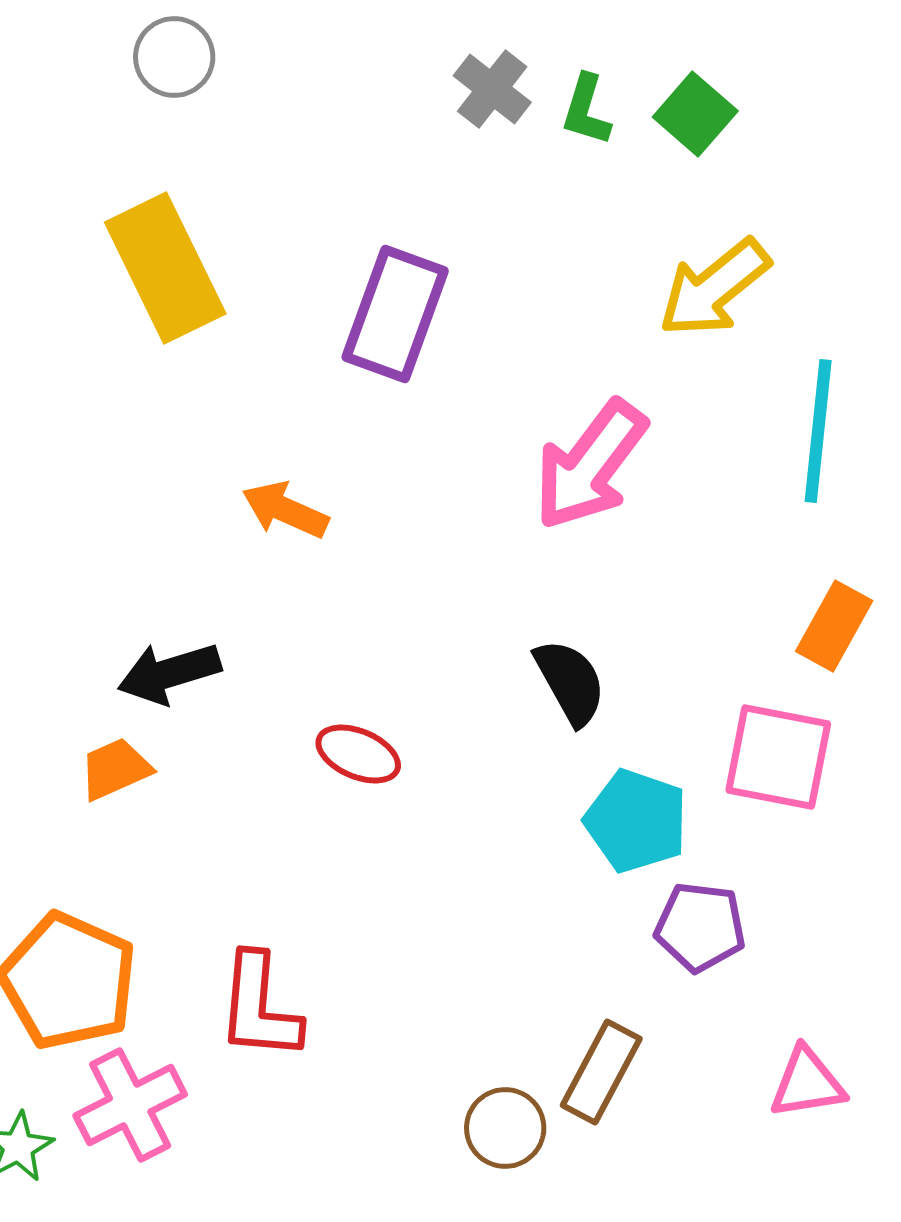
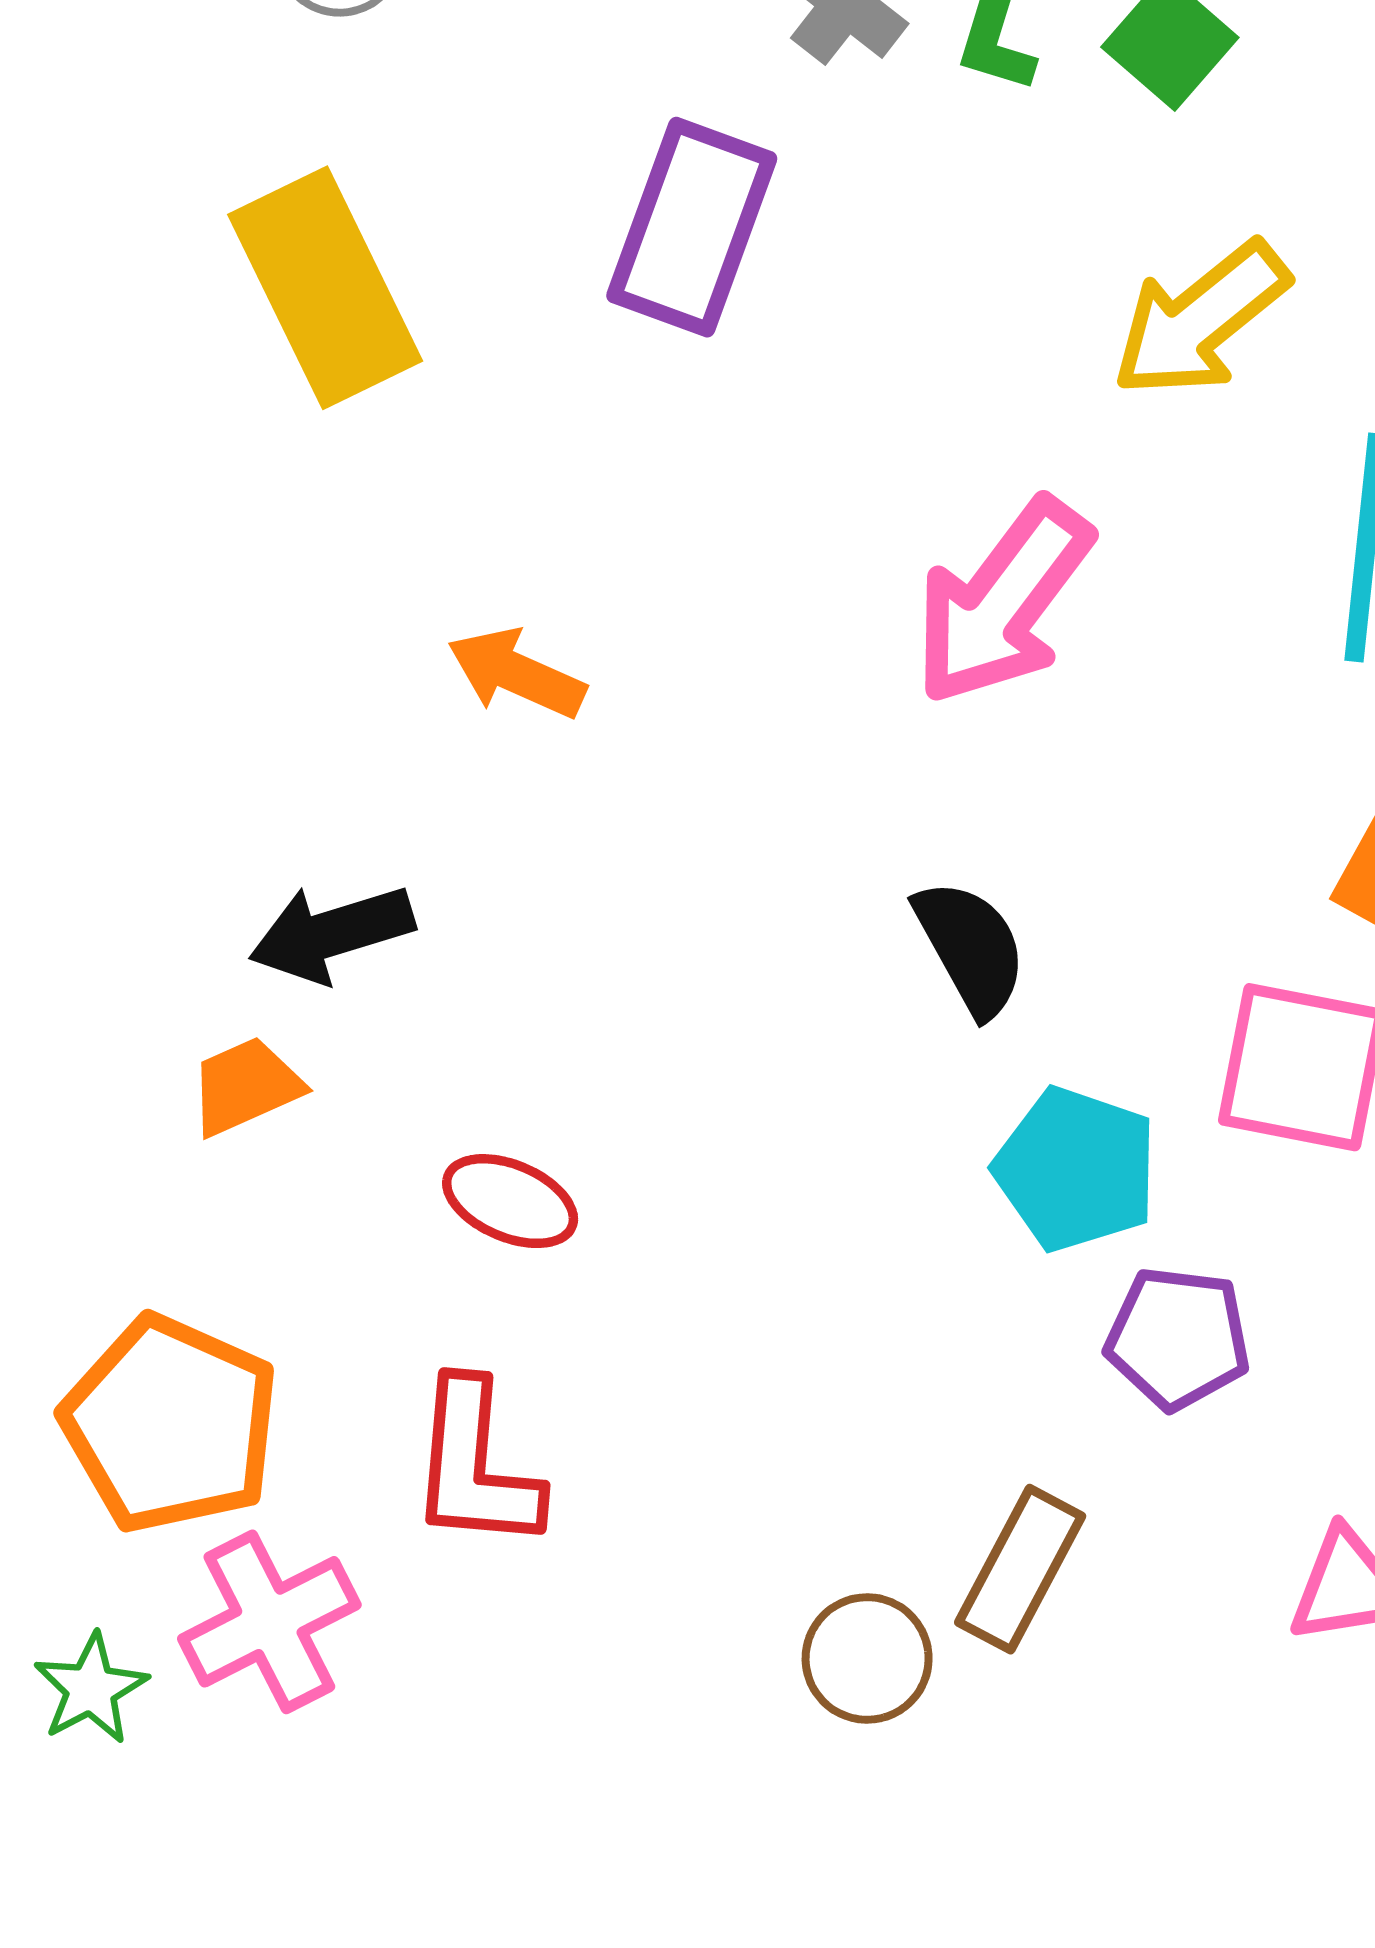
purple rectangle: (395, 314) -> (692, 227), moved
red ellipse: (358, 754) -> (510, 1201), moved

